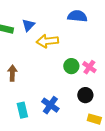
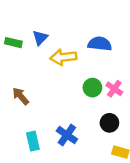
blue semicircle: (77, 16) -> (100, 44), moved
brown arrow: (12, 73) -> (21, 96), turned -42

